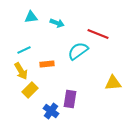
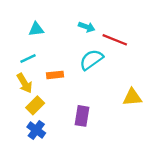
cyan triangle: (31, 17) -> (36, 29), moved
cyan arrow: (57, 23) -> (87, 27), moved
blue cross: (51, 111) -> (36, 130), moved

